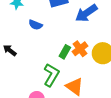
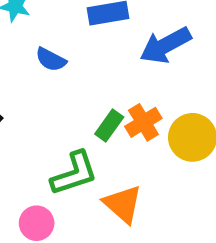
green L-shape: (51, 75) -> (74, 173), turned 35

